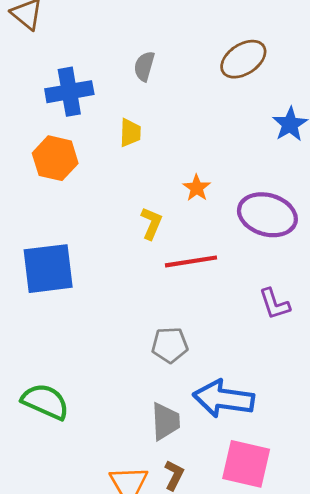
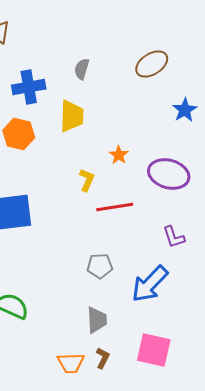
yellow trapezoid: (130, 133) -> (72, 116), size x1.6
blue arrow: (224, 399) -> (150, 284), moved, turned -54

